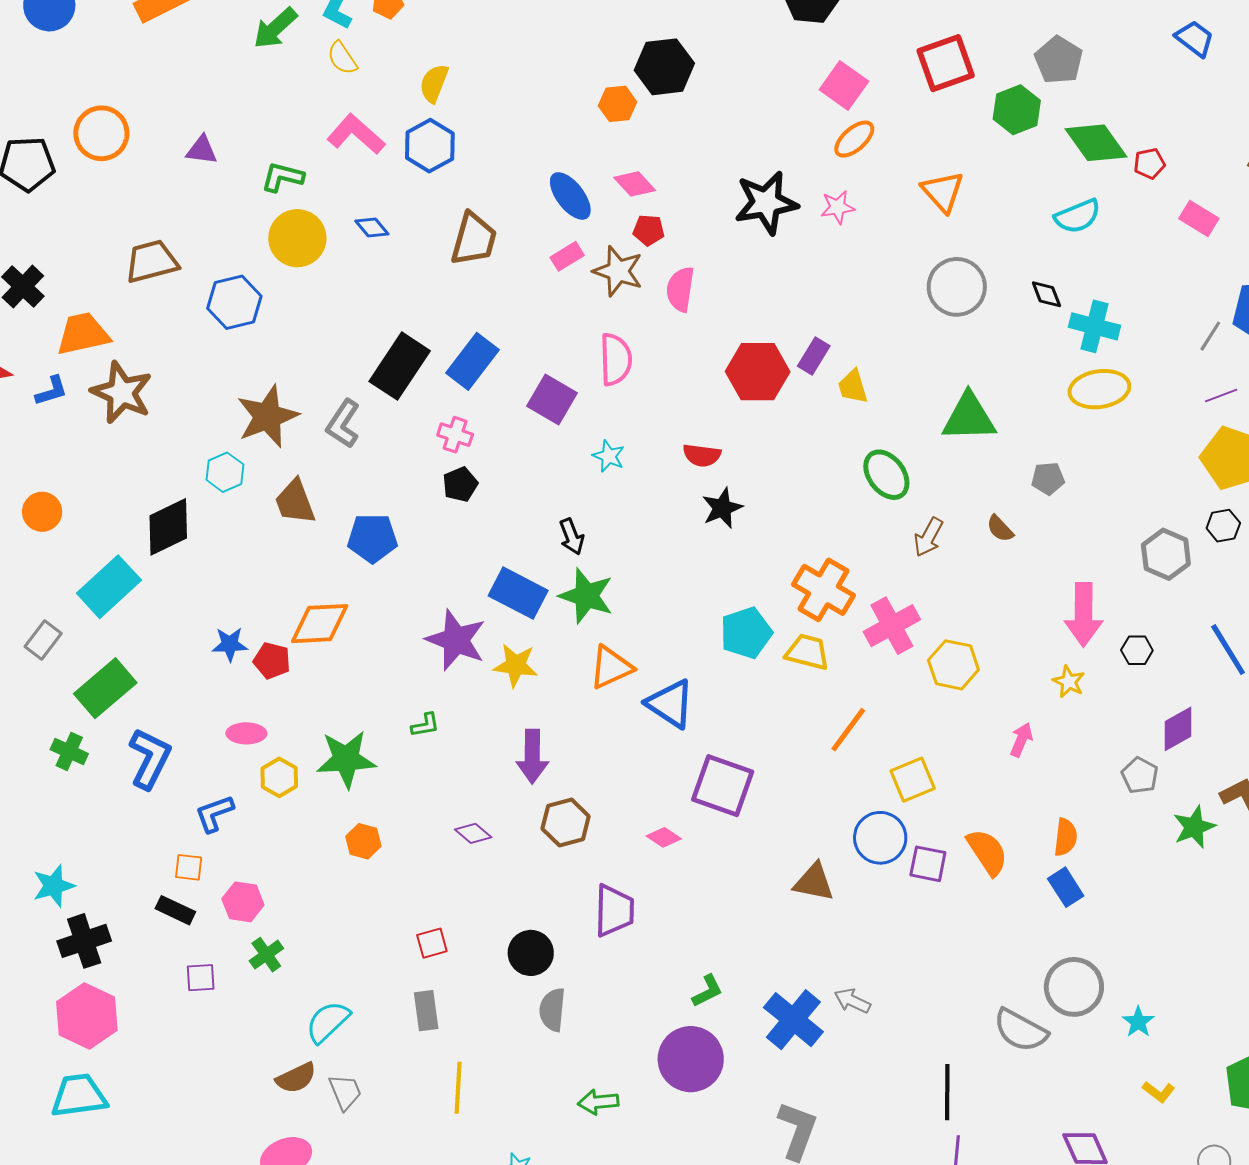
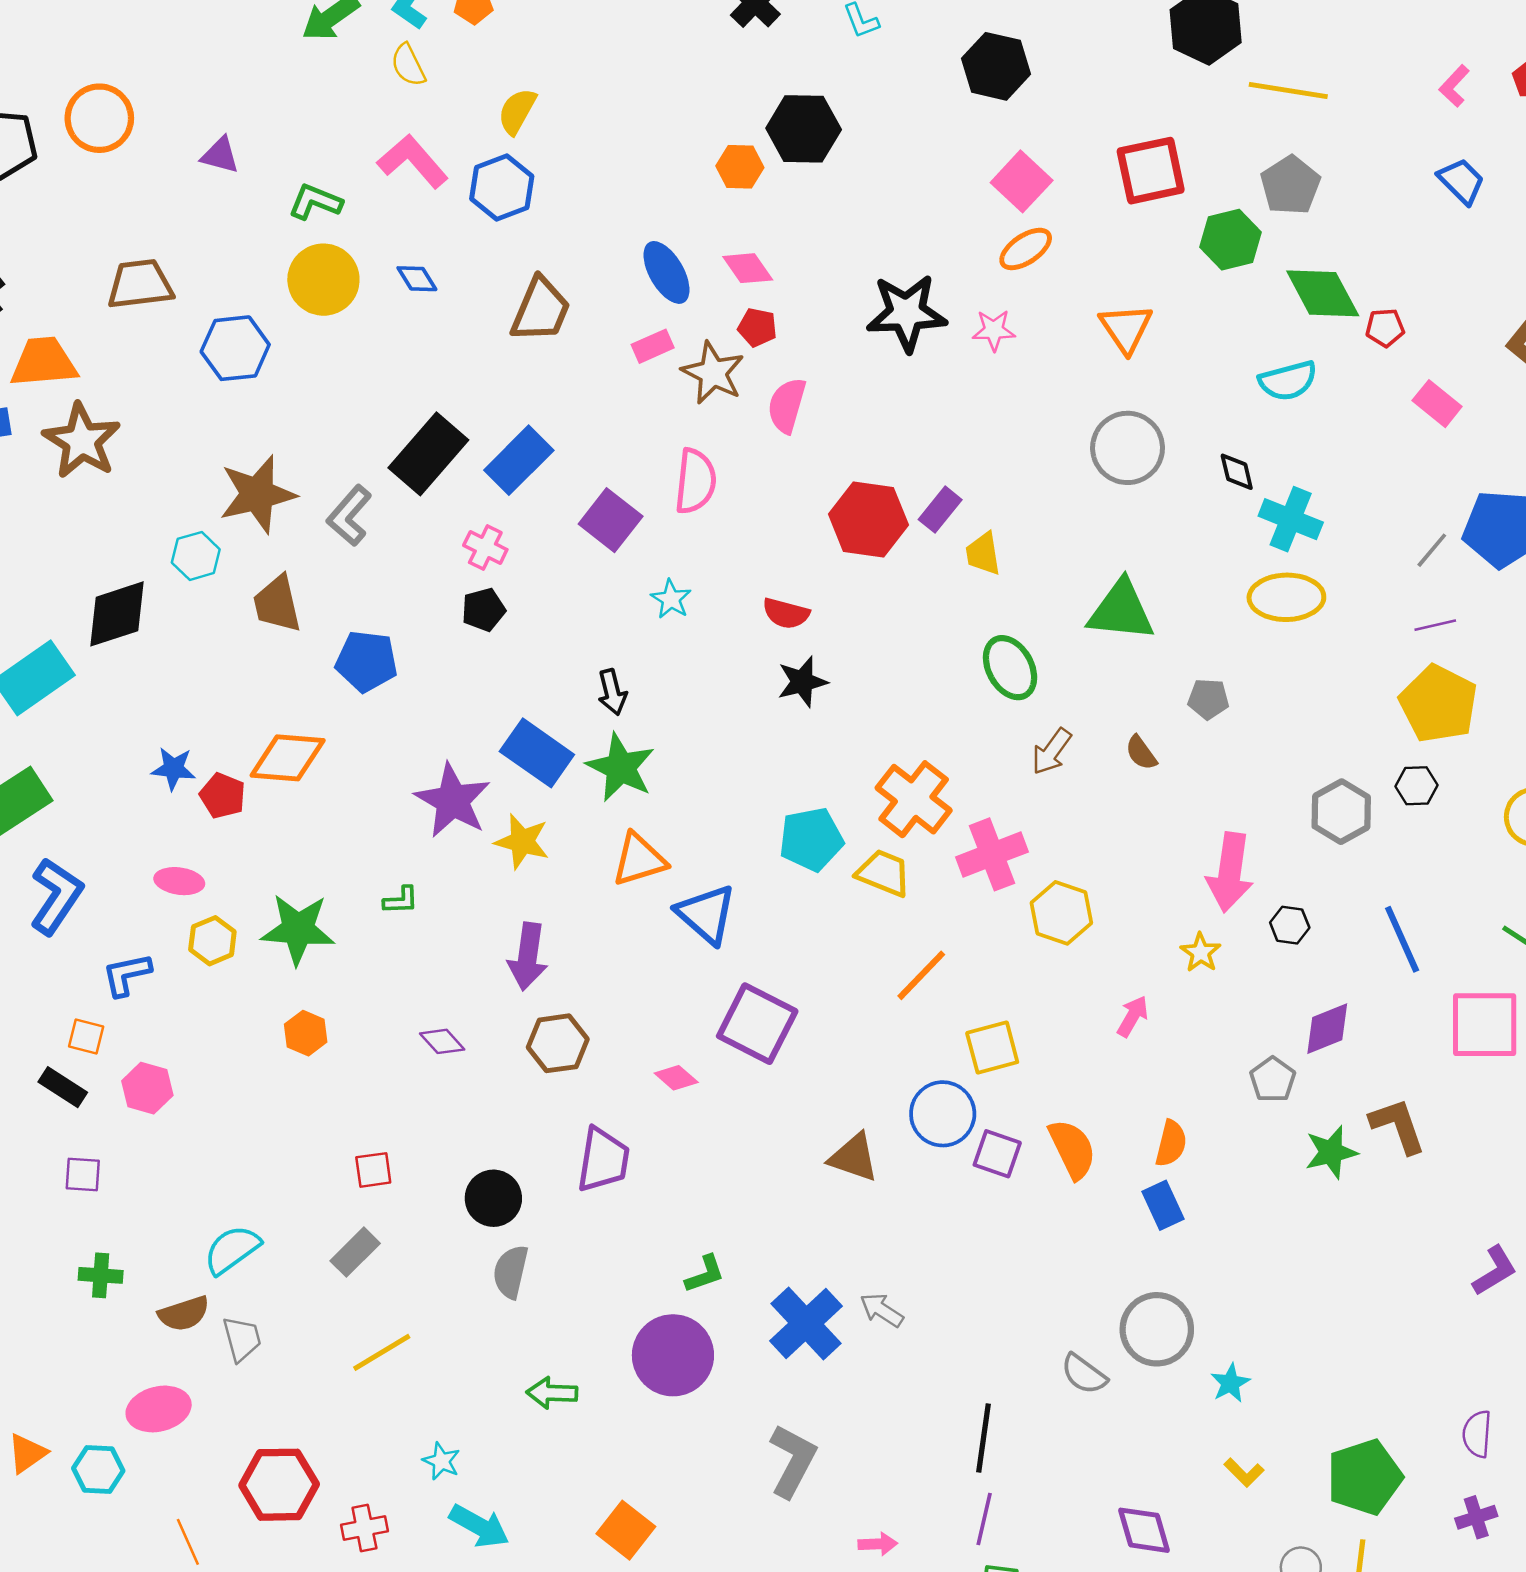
green cross: (266, 955) -> (101, 1275), moved, turned 32
gray rectangle: (426, 1011) -> (355, 1252), turned 45
gray semicircle: (1021, 1030) -> (1084, 1374), size x0.7
yellow line: (458, 1088) -> (382, 1352), turned 48

